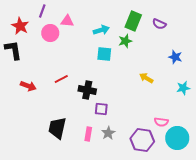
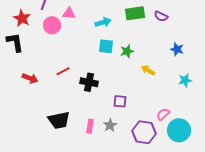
green rectangle: (133, 21) -> (135, 13), turned 60
green star: (125, 41) -> (127, 51), moved
purple square: (101, 109) -> (120, 101), moved
pink semicircle: (161, 122) -> (163, 114), turned 128
black trapezoid: (57, 128) -> (59, 120), turned -115

